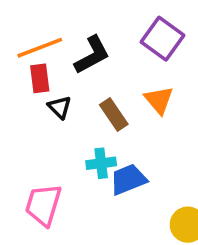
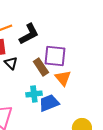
purple square: (163, 39) -> (55, 56), moved, turned -30
orange triangle: (159, 100) -> (63, 78), moved

